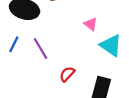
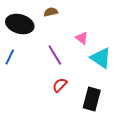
purple line: (40, 48) -> (55, 55), moved

